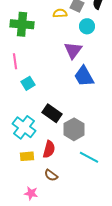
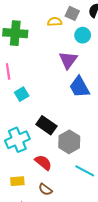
cyan cross: (24, 127) -> (17, 140), turned 30
red semicircle: (49, 149) -> (43, 163), turned -66
yellow rectangle: (27, 156) -> (17, 181), moved

